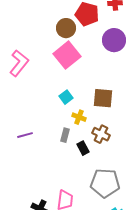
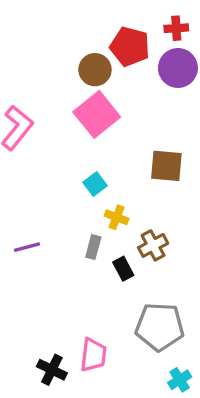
purple circle: (114, 40) -> (178, 68), moved
brown square: (103, 98) -> (166, 166), moved
brown cross: (101, 134) -> (153, 245), turned 36

